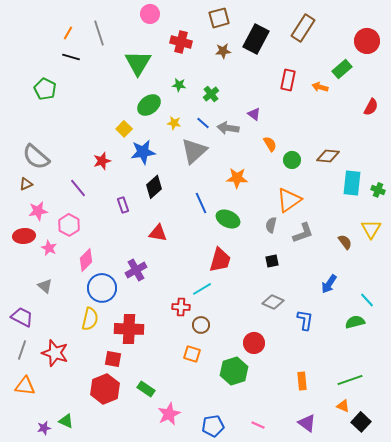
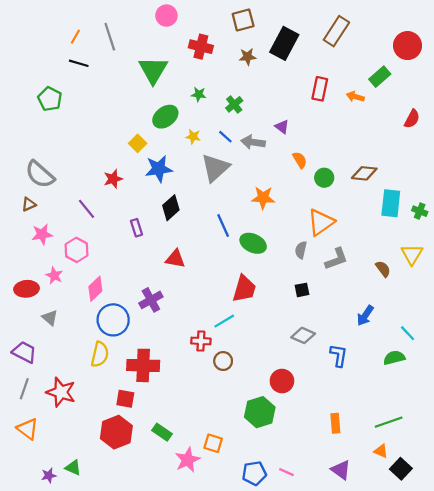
red ellipse: (24, 236) -> (26, 289), moved
orange square: (192, 354) -> (213, 443), moved
orange triangle: (25, 386) -> (28, 429), turned 30
blue pentagon: (213, 426) -> (254, 473), moved

